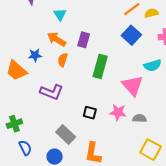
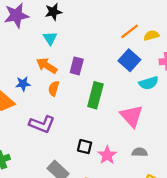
cyan semicircle: (153, 65) -> (149, 83), moved
pink star: (118, 112) -> (107, 155), moved, turned 30

